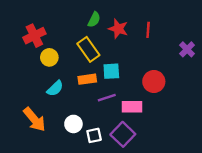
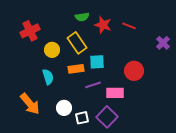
green semicircle: (94, 20) -> (82, 17), turned 56
red line: (148, 30) -> (129, 26), turned -72
yellow circle: (49, 57) -> (52, 50), moved
cyan semicircle: (55, 88) -> (48, 77), turned -63

